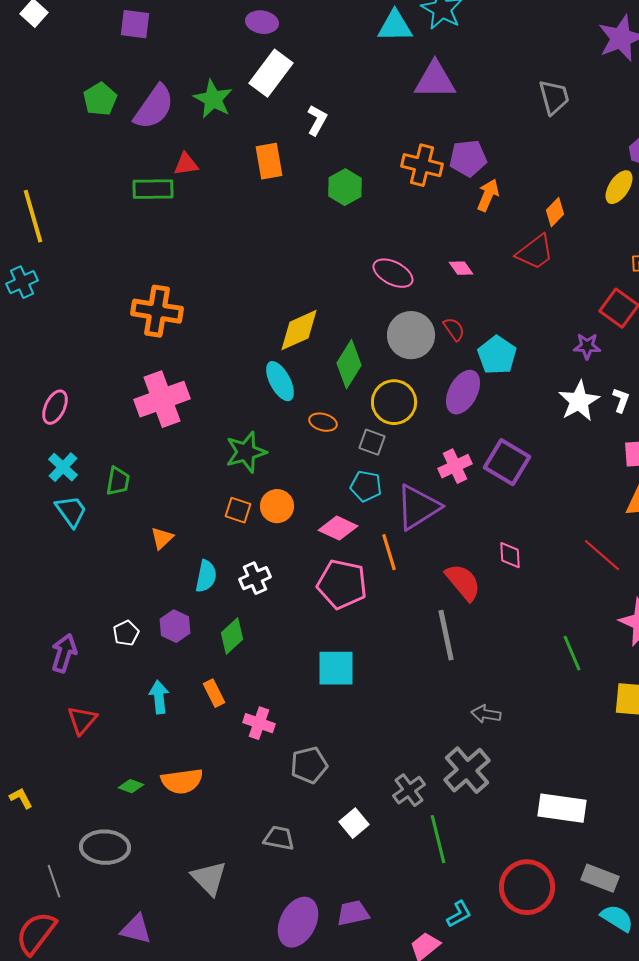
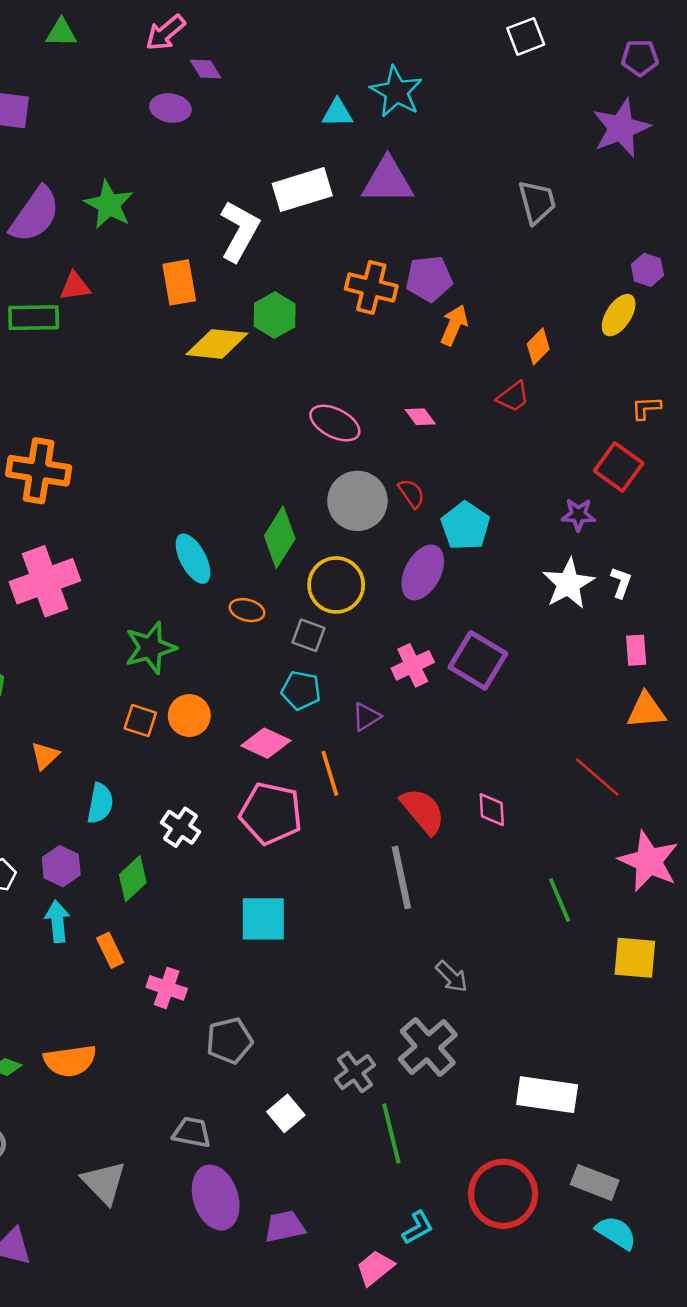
cyan triangle: (395, 26) -> (337, 113), size x0.7
white rectangle: (271, 73) -> (302, 190), moved, turned 36
white L-shape: (317, 120) -> (239, 231), size x1.6
red trapezoid: (535, 252) -> (513, 397), size x0.7
yellow diamond: (299, 330) -> (217, 344), moved, turned 30
purple triangle: (418, 507) -> (366, 717), size x0.5
pink diamond: (510, 555) -> (492, 810), moved
white cross: (255, 578) -> (180, 827), moved, turned -32
cyan arrow: (159, 697) -> (57, 921), moved
gray arrow: (486, 714) -> (452, 977), turned -144
purple ellipse: (298, 922) -> (216, 1198), moved, turned -45

